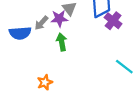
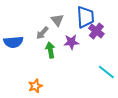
purple star: (59, 18) -> (71, 42), moved
gray arrow: (41, 23) -> (42, 33), moved

